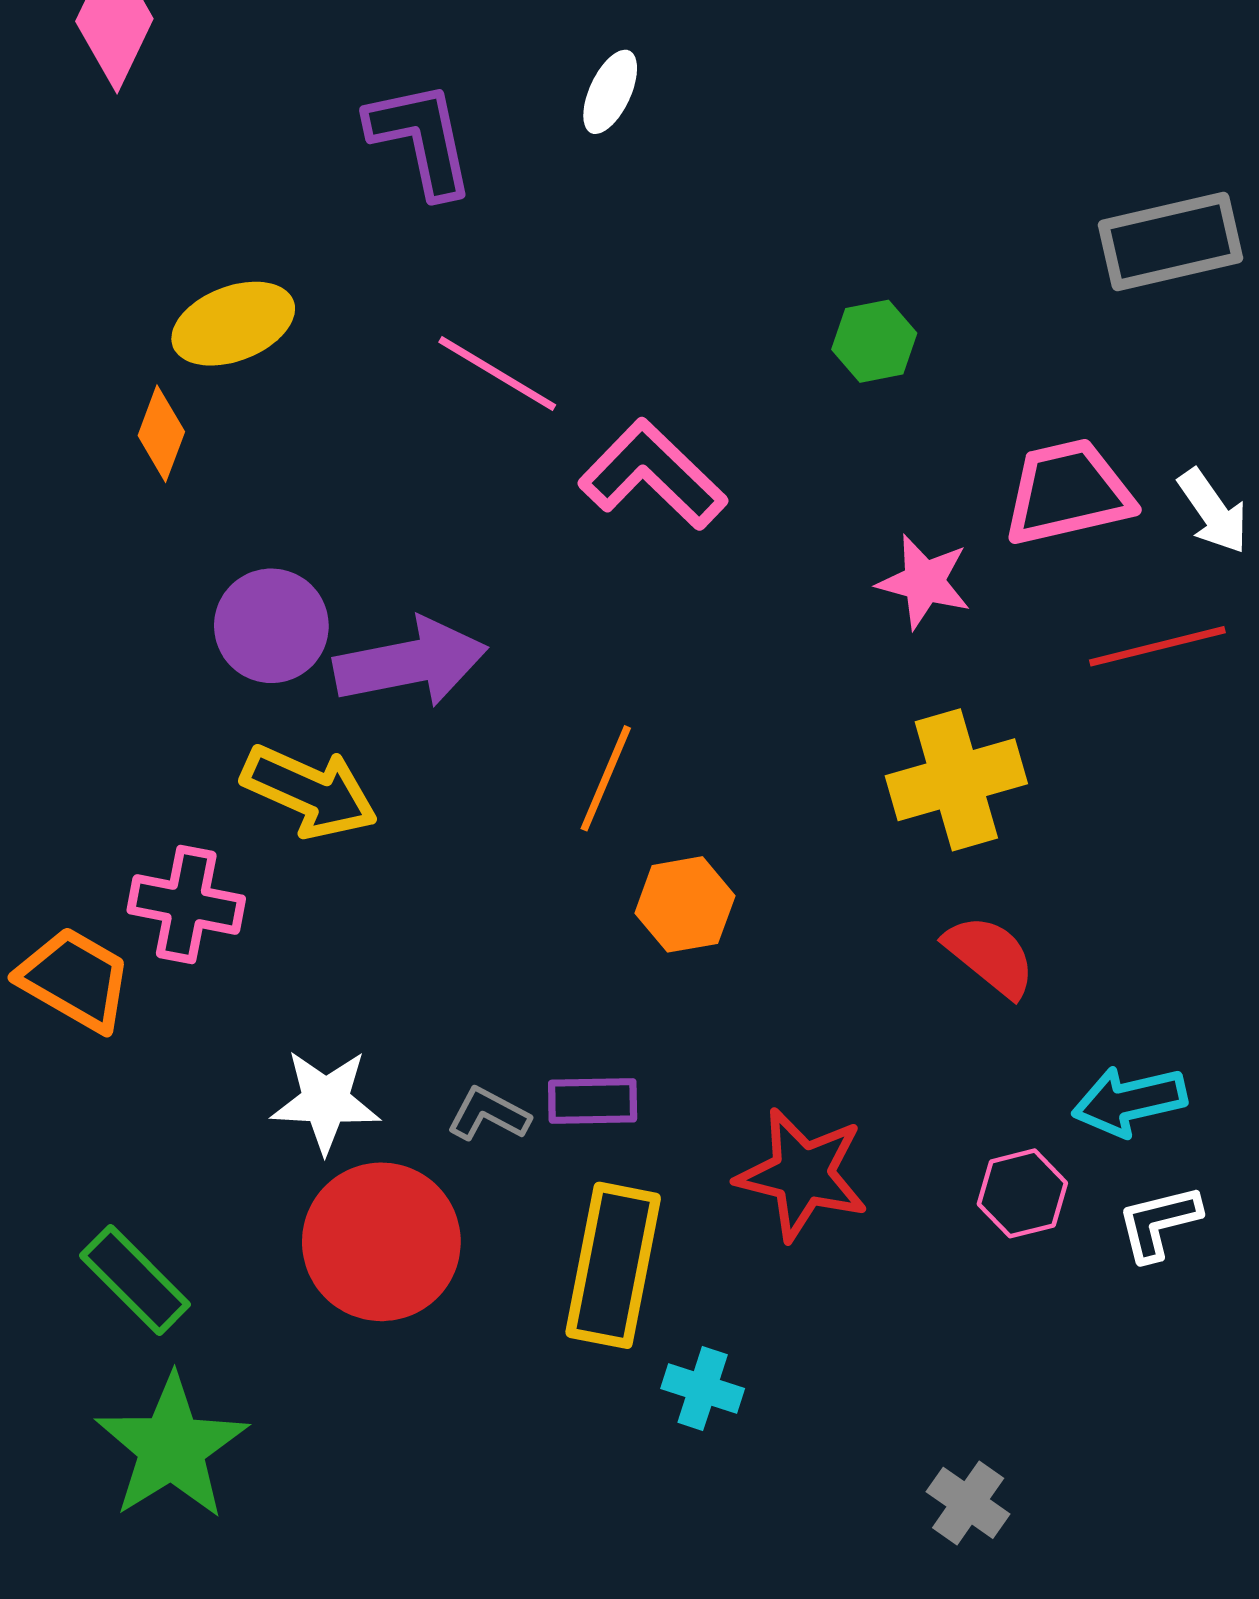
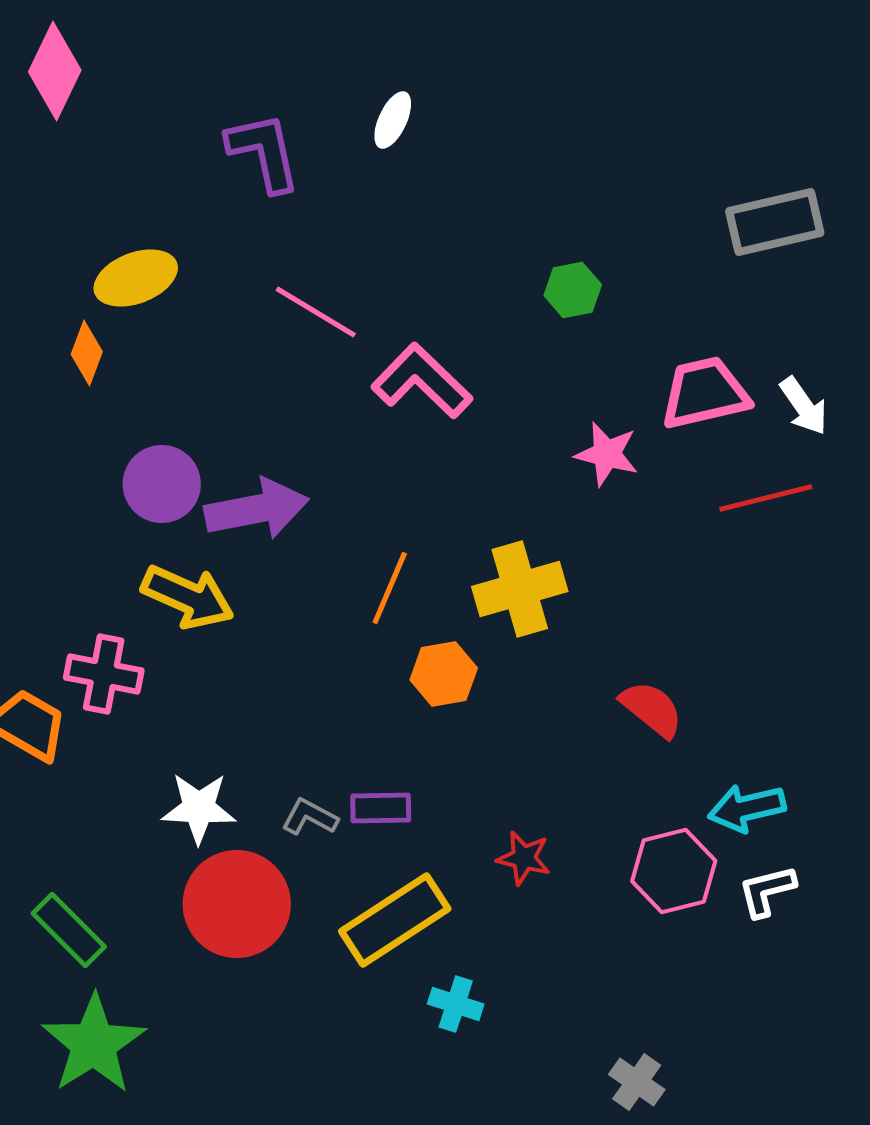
yellow cross: (956, 780) -> (520, 589), moved
red star: (802, 1174) -> (524, 858), size x0.6
pink hexagon: (1022, 1193) -> (674, 871), size x1.4
yellow rectangle: (613, 1265) -> (395, 920), turned 46

